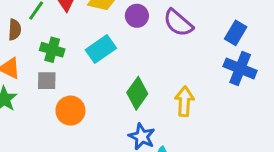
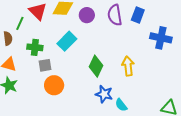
purple semicircle: (178, 23) -> (115, 15), turned 50
blue rectangle: (236, 33) -> (138, 15), moved
gray square: (47, 81) -> (45, 65), moved

